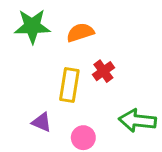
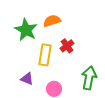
green star: (32, 26) -> (26, 30), moved, turned 30
green arrow: (137, 121) -> (89, 78), turned 95

